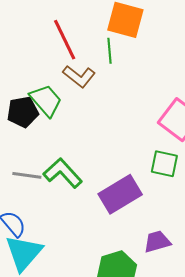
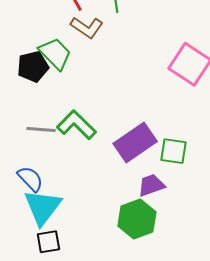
green square: (164, 164) -> (174, 151), moved
purple trapezoid: (157, 242) -> (151, 185), moved

